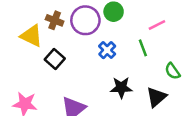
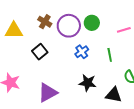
pink line: (157, 25) -> (124, 30), moved
yellow triangle: (31, 36) -> (14, 31), moved, turned -36
black triangle: (156, 97) -> (114, 95), turned 42

